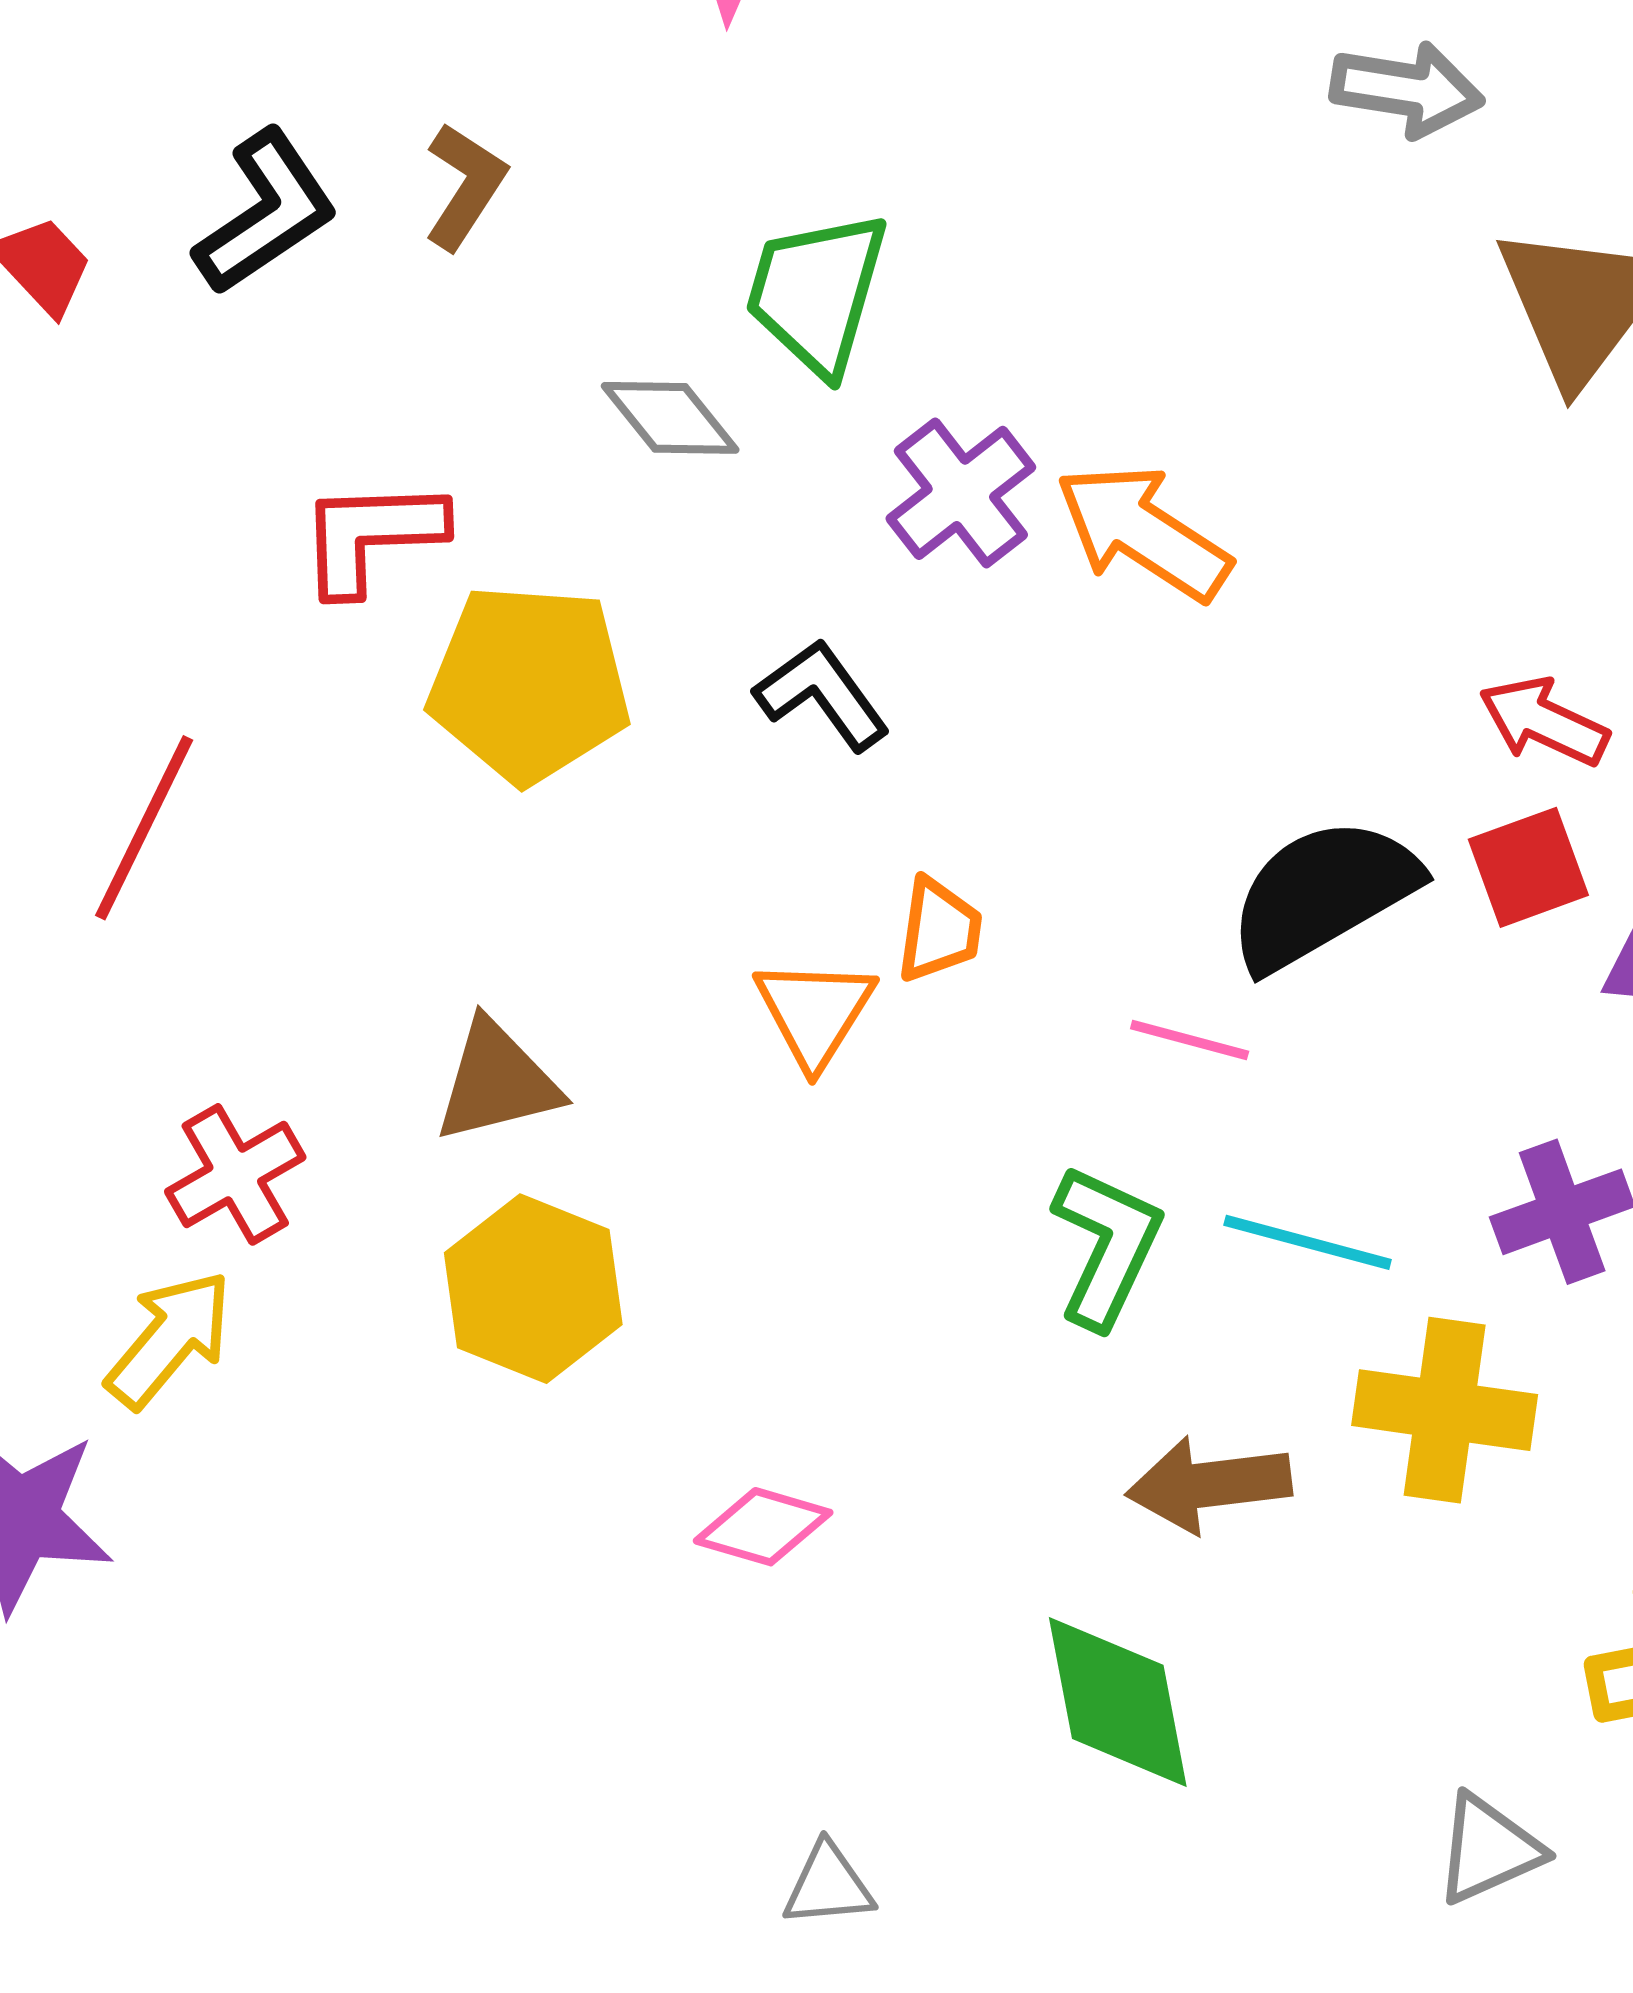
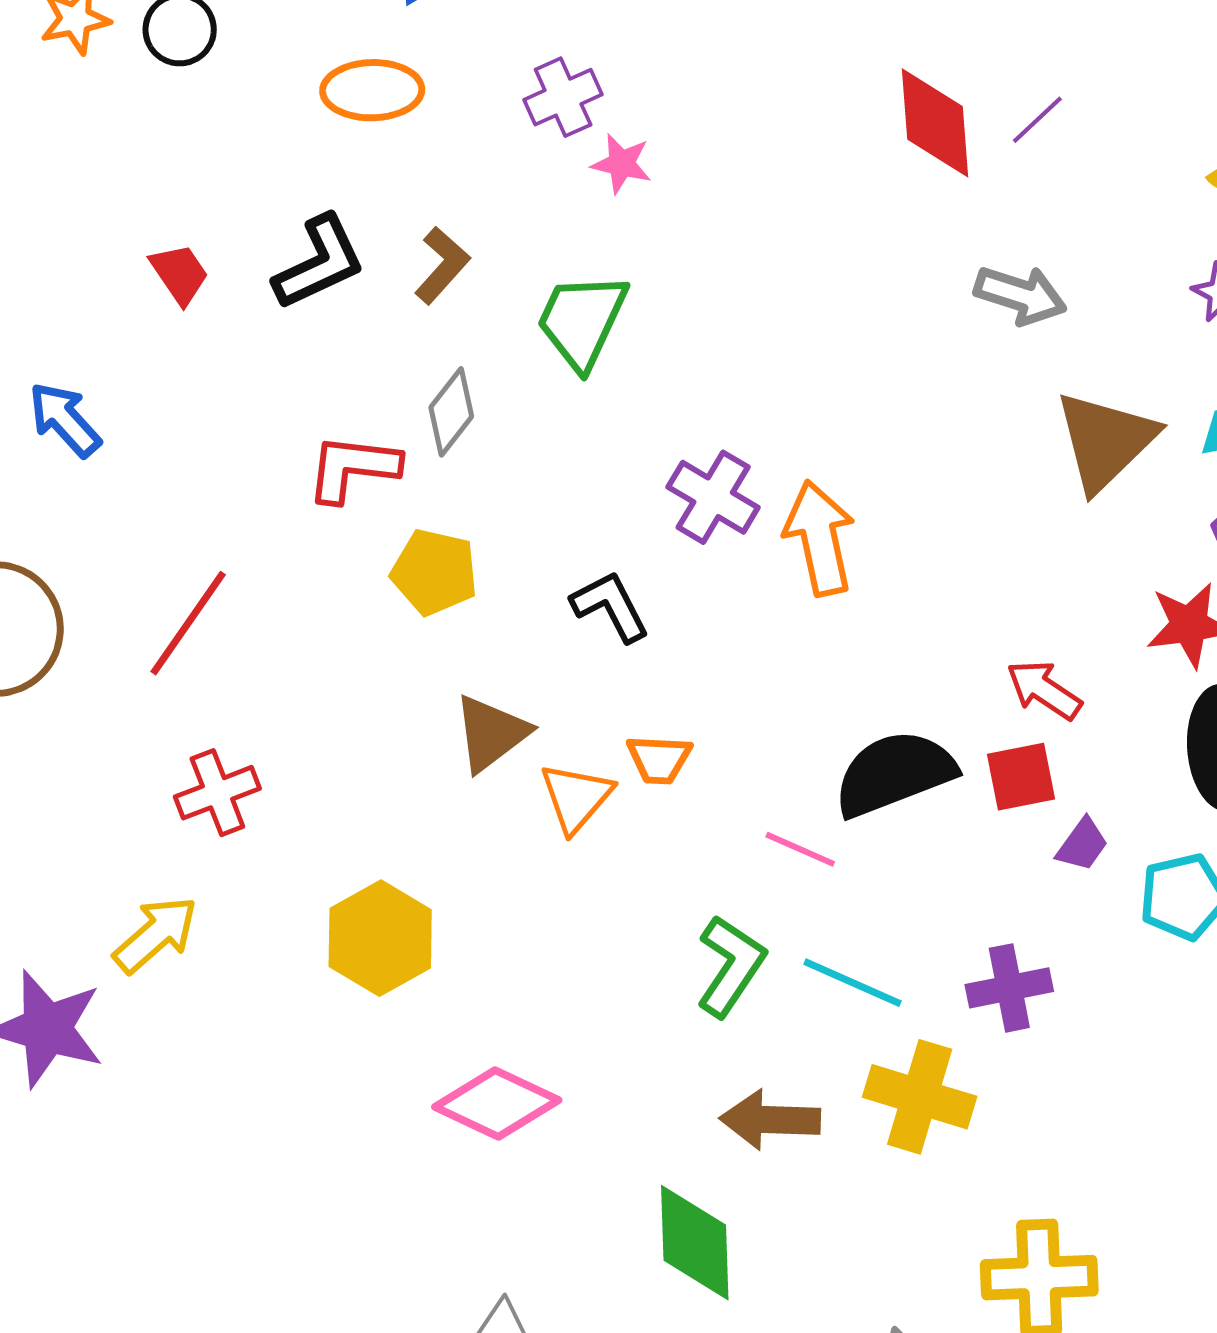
green trapezoid: (817, 293) -> (582, 321), moved
gray diamond: (670, 418) -> (451, 412), moved, turned 68
purple cross: (961, 493) -> (713, 497), turned -30
orange arrow: (1143, 532) -> (820, 538), turned 36
yellow pentagon: (529, 684) -> (434, 572), size x0.7
orange trapezoid: (939, 930) -> (659, 759), turned 76
brown triangle: (497, 1082) -> (491, 733), moved, turned -32
red cross: (235, 1174) -> (217, 793), moved
pink diamond: (763, 1527) -> (497, 1103), size x1.5

